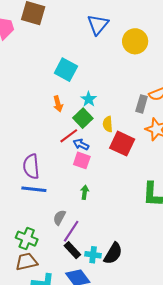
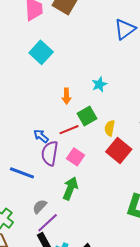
cyan square: (66, 70) -> (41, 52), moved
cyan star: (89, 99) -> (99, 84), moved
blue arrow: (81, 144) -> (41, 136), moved
purple semicircle: (31, 166) -> (50, 153), moved
green arrow: (85, 192) -> (70, 188), size x1.6

